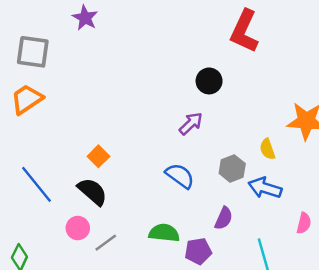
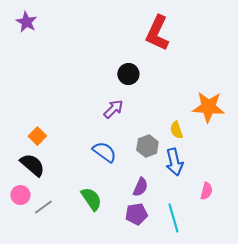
blue arrow: (265, 188) -> (174, 162), turned -120
green semicircle: (164, 233) -> (91, 199), turned 50
purple pentagon: (198, 251) -> (136, 214), moved

